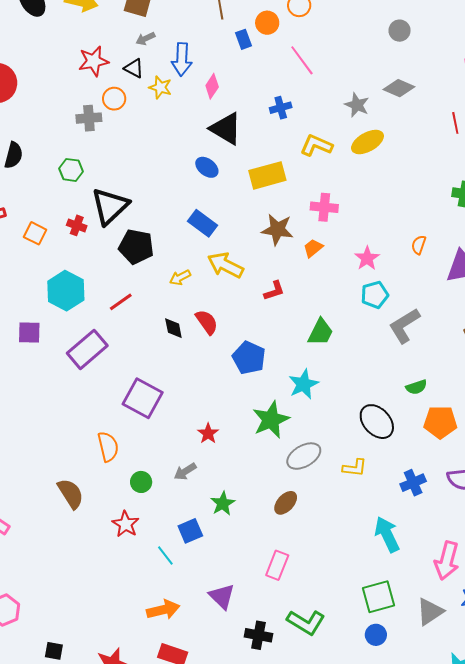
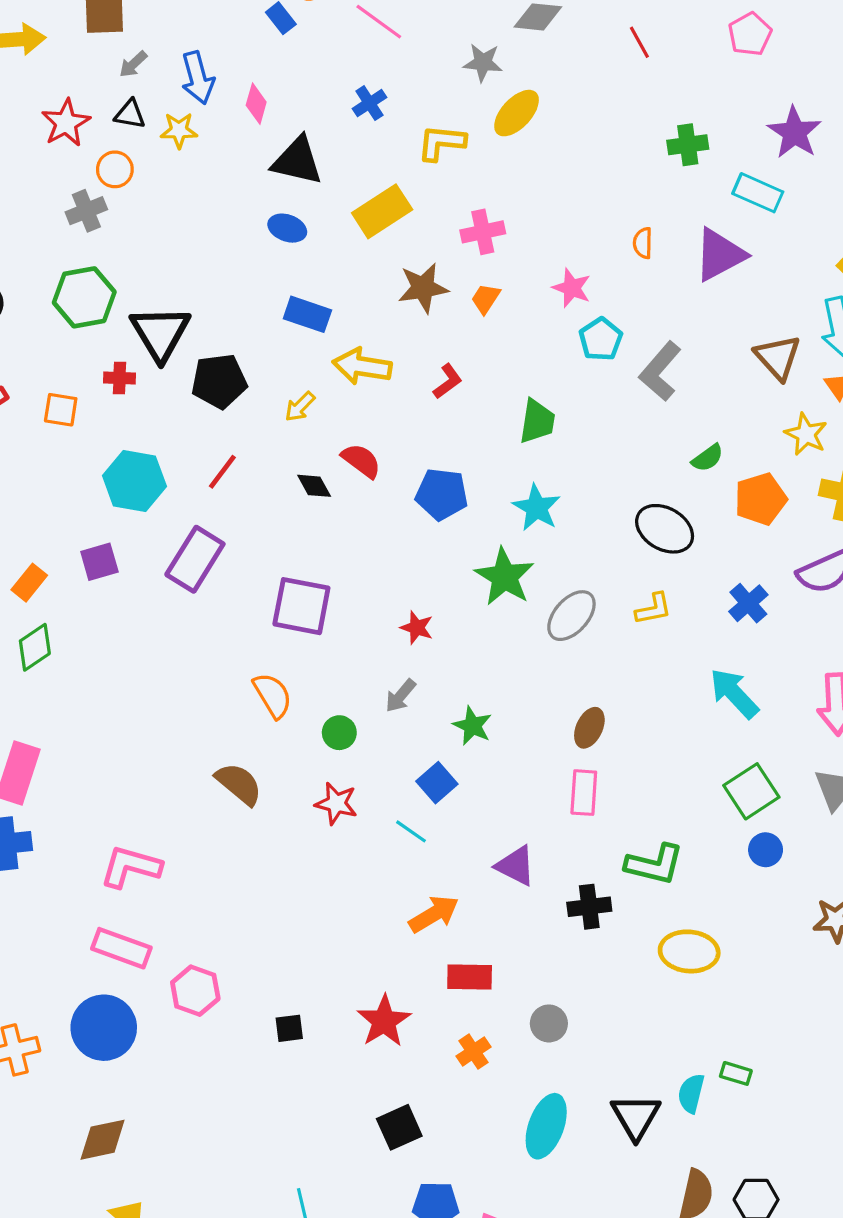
green hexagon: (71, 170) -> (84, 297), size x1.6
brown ellipse: (286, 503) -> (589, 728), moved

